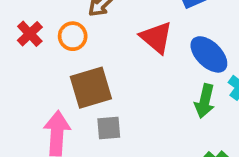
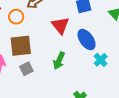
green arrow: (205, 101) -> (59, 61), moved
gray square: (109, 128) -> (26, 69), turned -32

